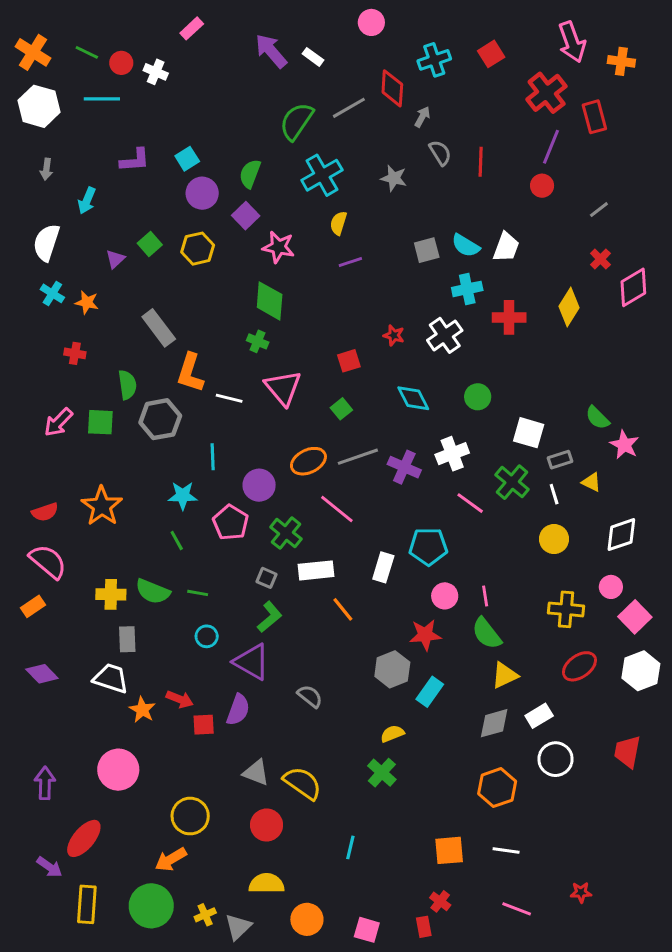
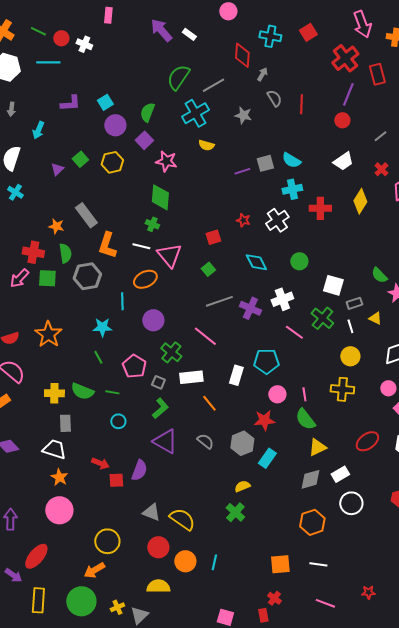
pink rectangle: (192, 28) -> (108, 15), turned -42
cyan cross: (434, 60) -> (270, 36), turned 30
gray line: (349, 108) -> (213, 85), moved
yellow semicircle: (338, 223) -> (206, 145), turned -91
white trapezoid: (506, 247) -> (343, 161), moved, turned 35
purple line: (350, 262) -> (242, 171), moved
orange star: (87, 302) -> (56, 226), moved
red cross: (75, 353) -> (33, 252), moved, size x1.5
white line: (229, 398) -> (141, 246), moved
orange ellipse: (308, 461) -> (145, 279), moved
pink pentagon: (231, 523) -> (134, 366), moved
yellow cross: (566, 609) -> (342, 389), moved
purple triangle: (252, 662) -> (165, 441), moved
gray semicircle: (310, 696) -> (205, 441), moved
orange star: (142, 710) -> (59, 477), moved
orange circle: (307, 919) -> (185, 561), moved

